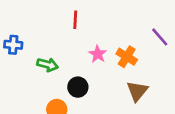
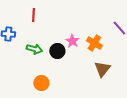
red line: (75, 20) -> (33, 15), moved
black circle: (78, 87) -> (57, 51), moved

